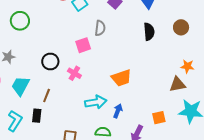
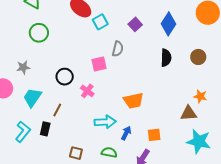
orange square: (159, 118) -> (154, 135), moved

